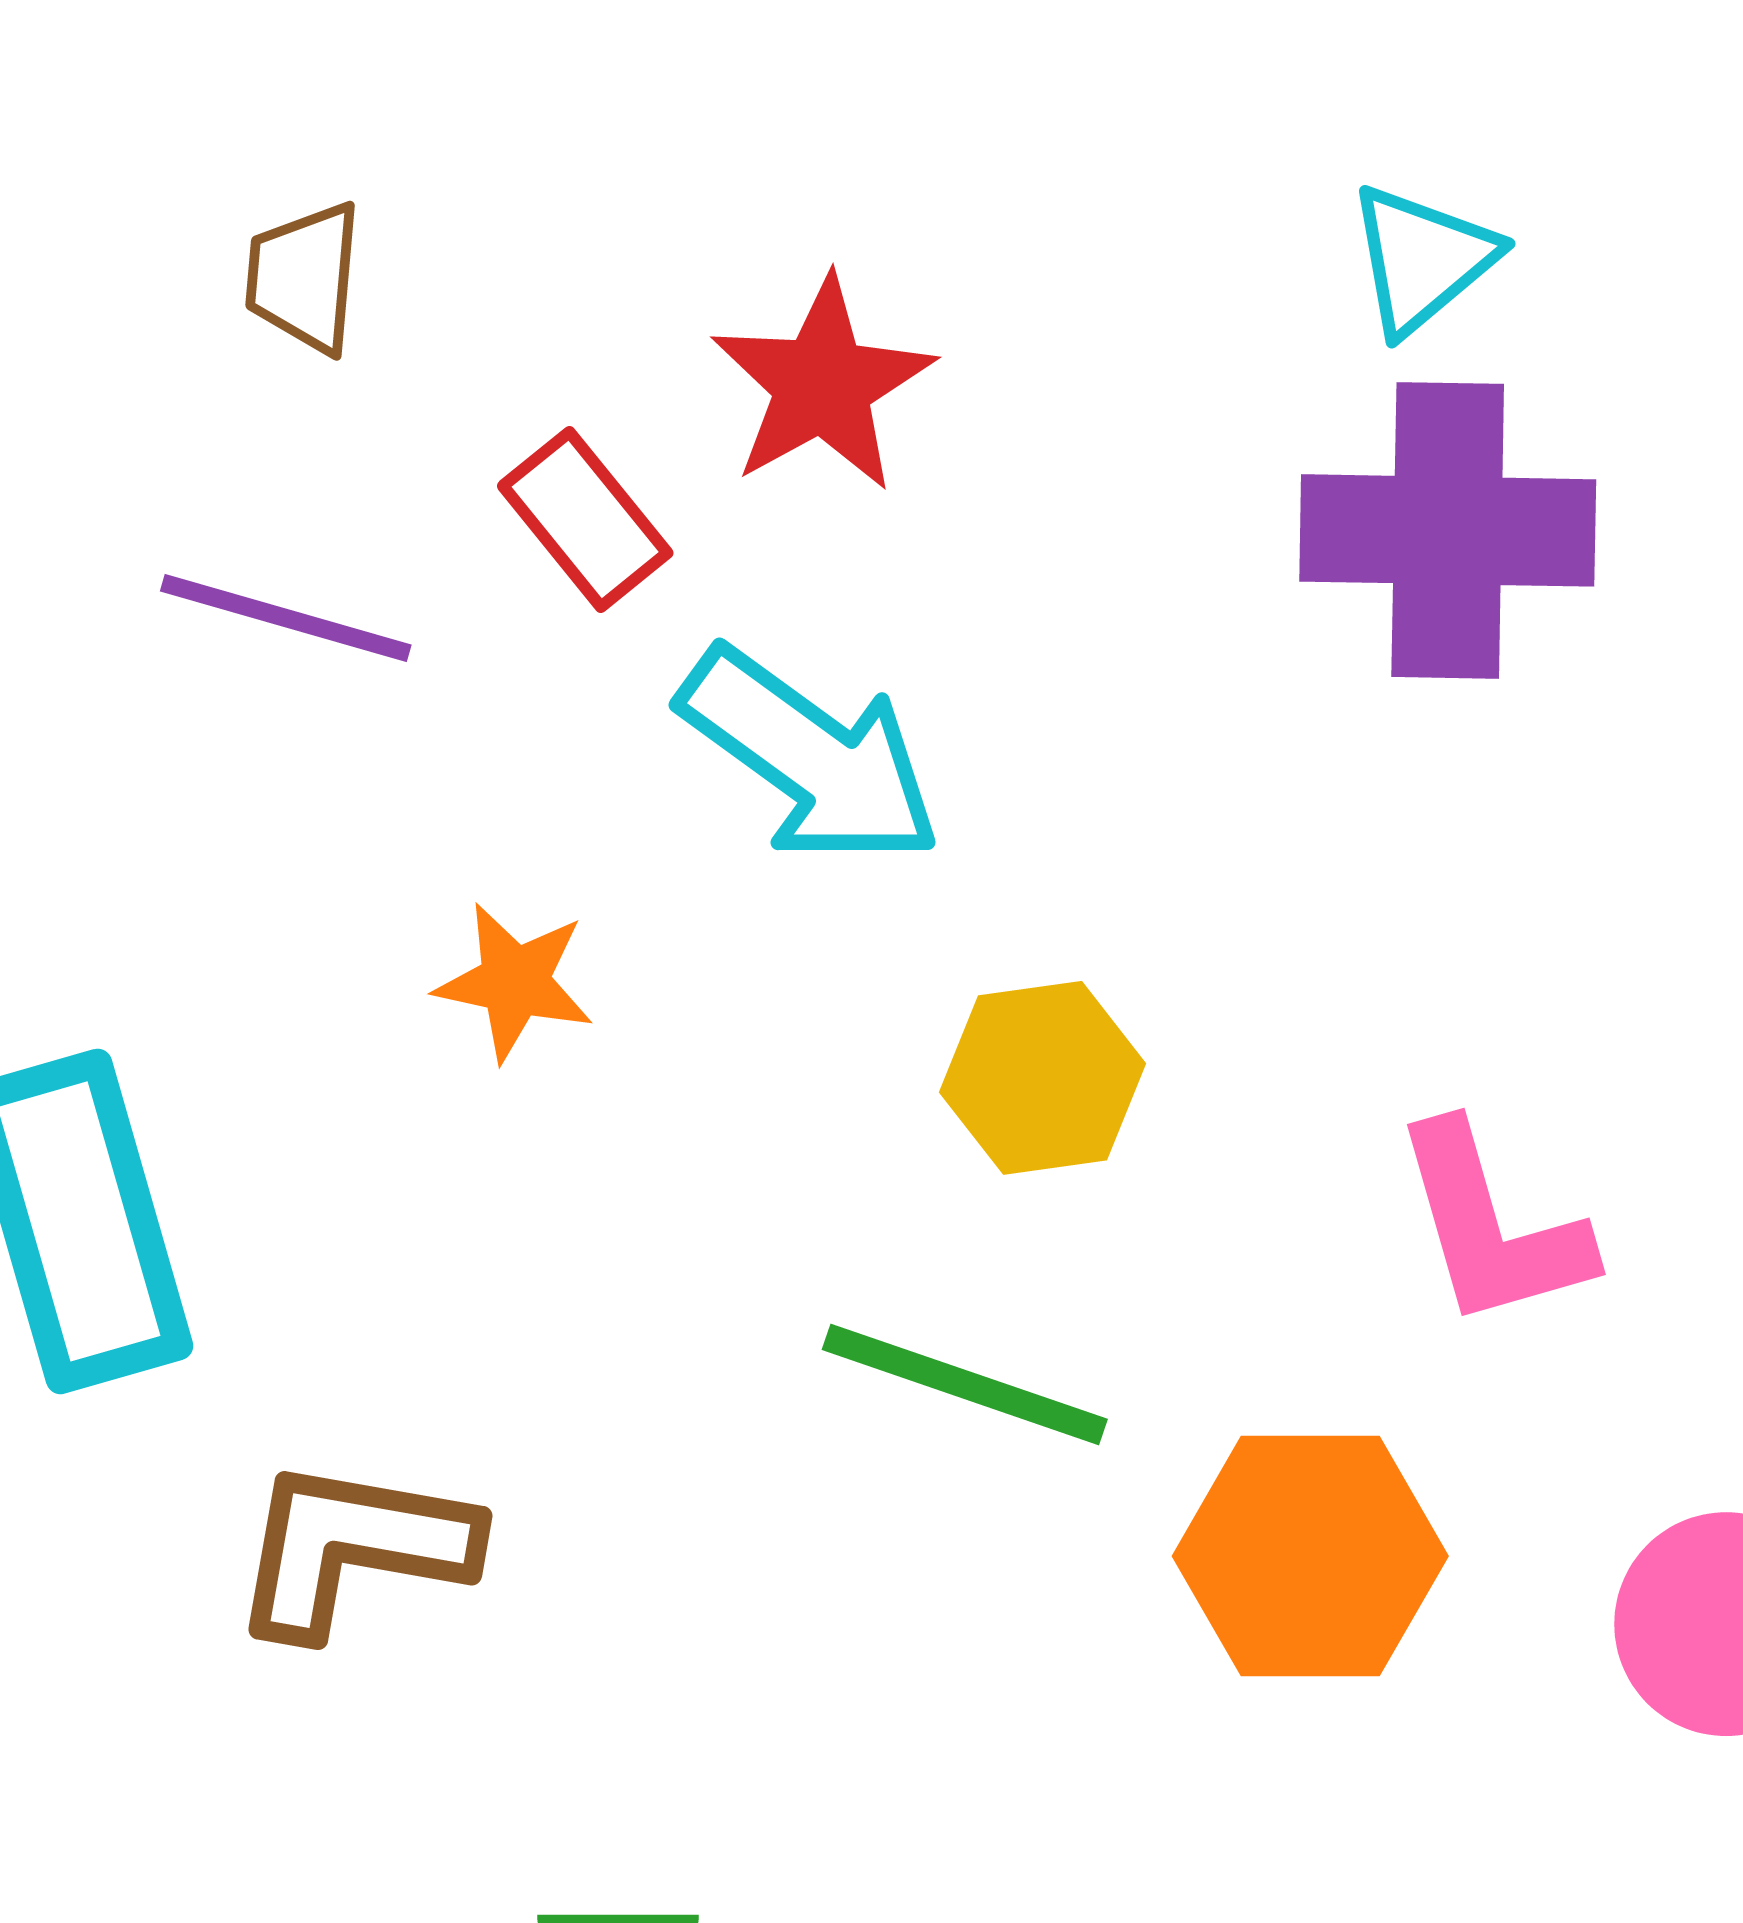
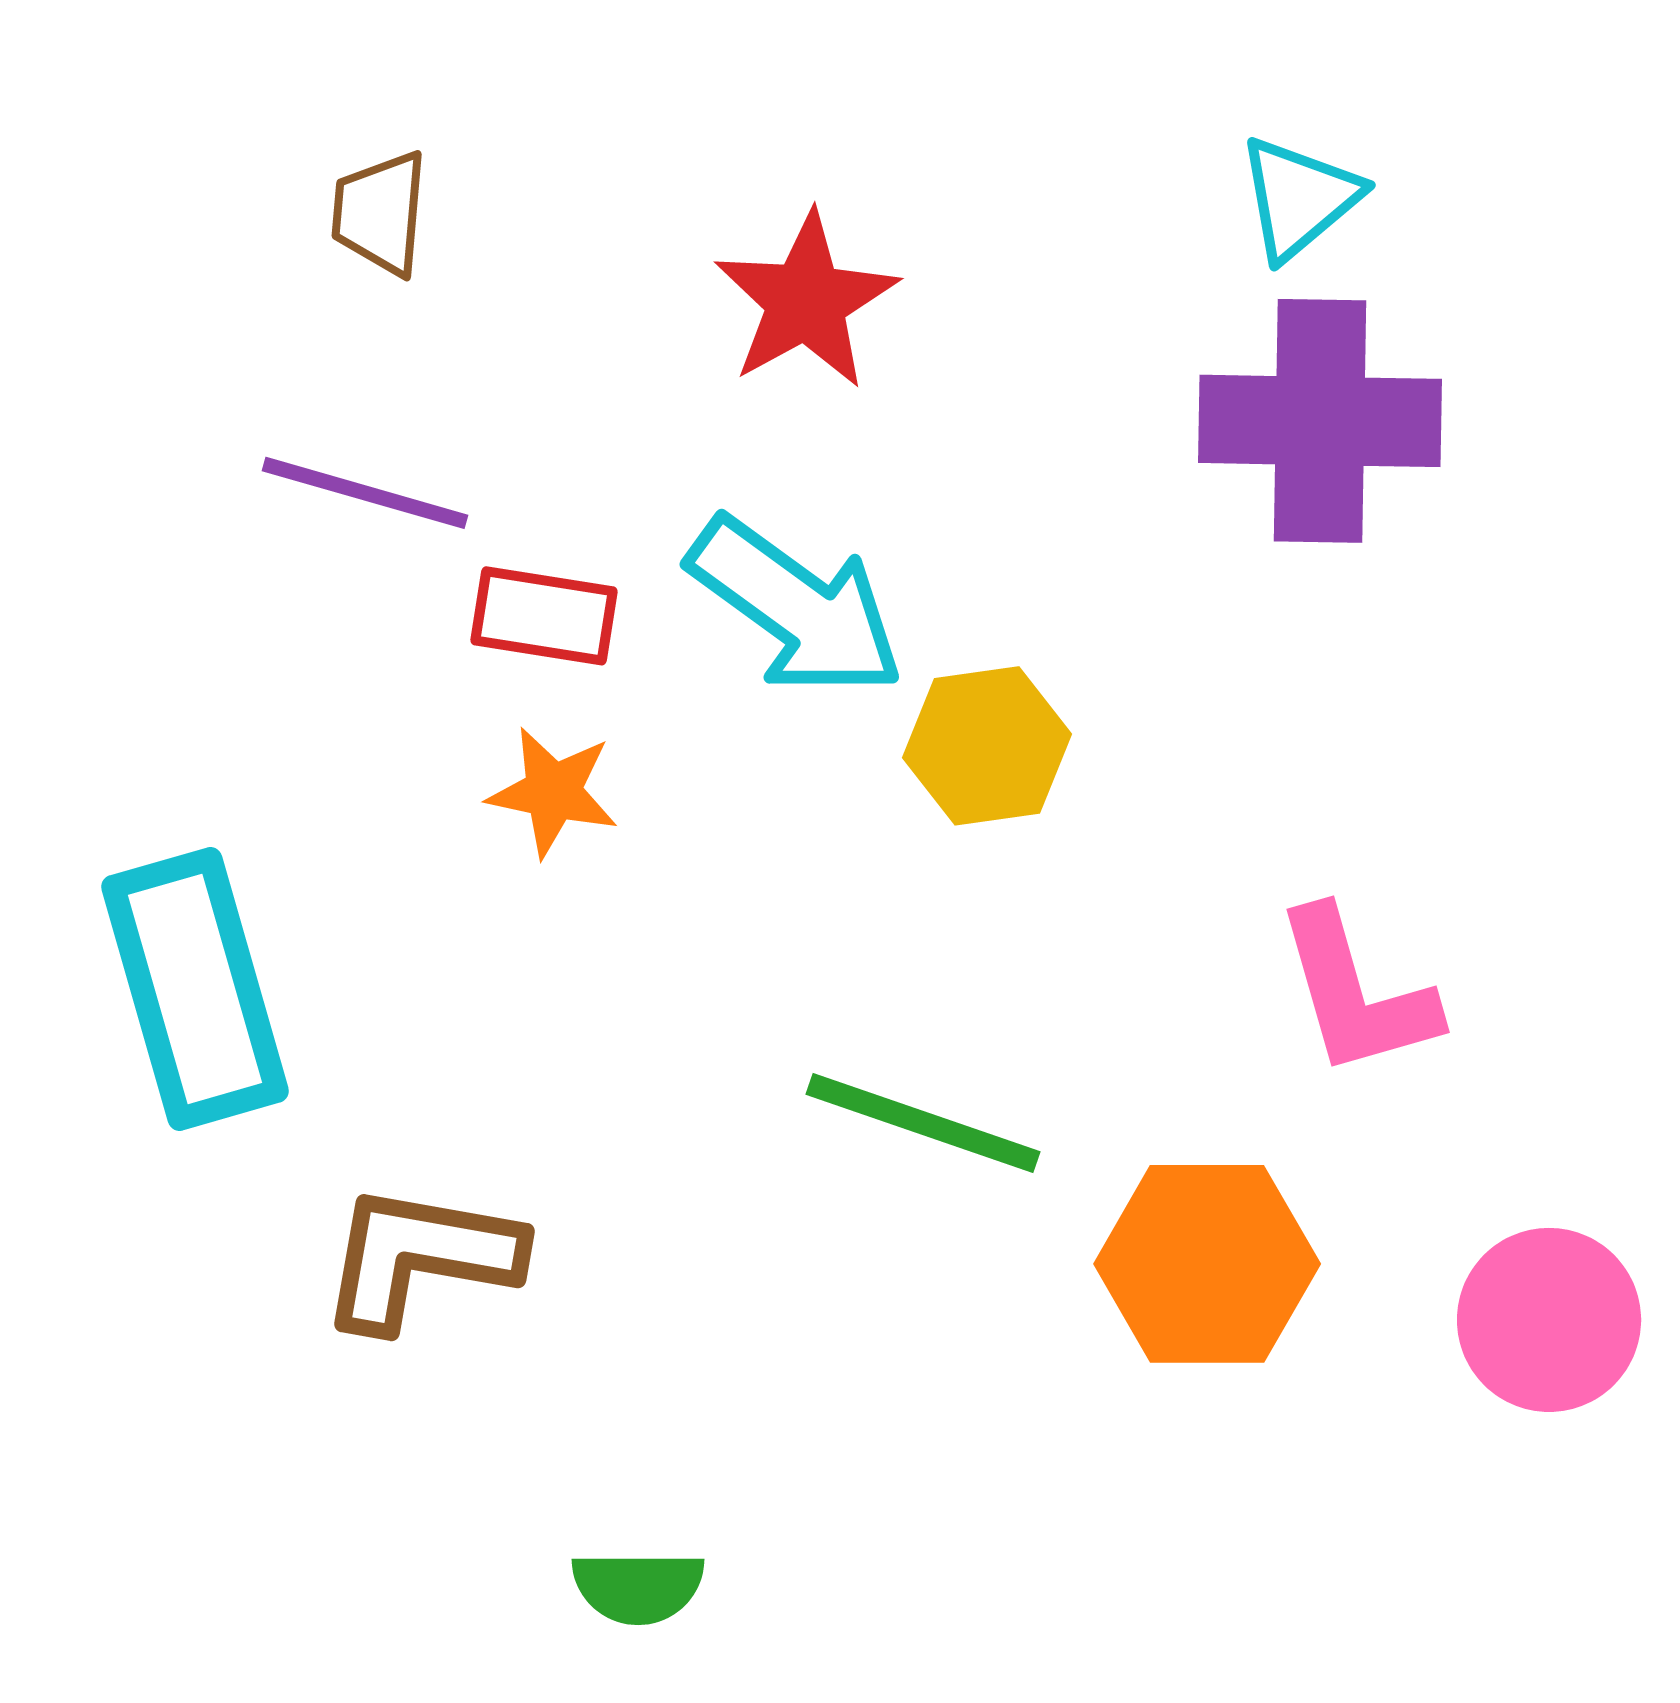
red rectangle: (585, 519) -> (544, 616), moved, turned -42
yellow hexagon: (1043, 1078) -> (987, 746), moved

